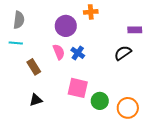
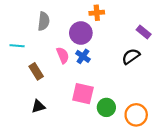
gray semicircle: (19, 20) -> (44, 21), moved
purple circle: (66, 26) -> (81, 33), moved
purple rectangle: (135, 30) -> (144, 32), turned 40

